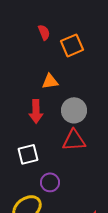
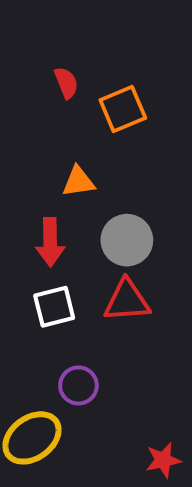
white square: (28, 154) -> (54, 307), moved

